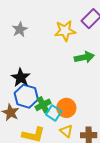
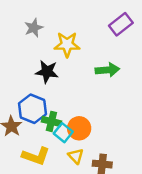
yellow star: (65, 31) -> (67, 44), moved
black star: (21, 78) -> (47, 72), moved, turned -30
green cross: (43, 105) -> (51, 121), turned 35

